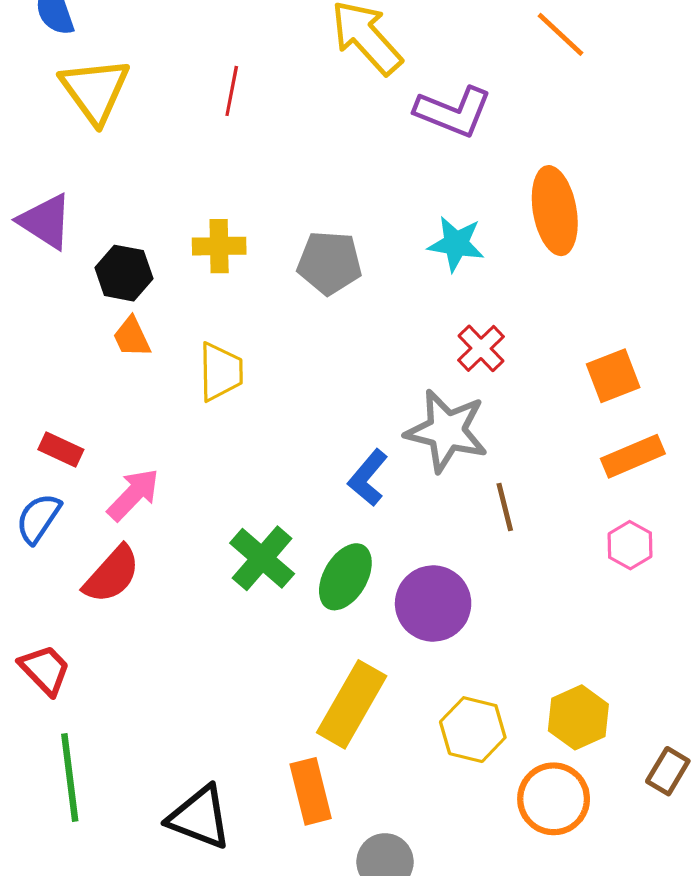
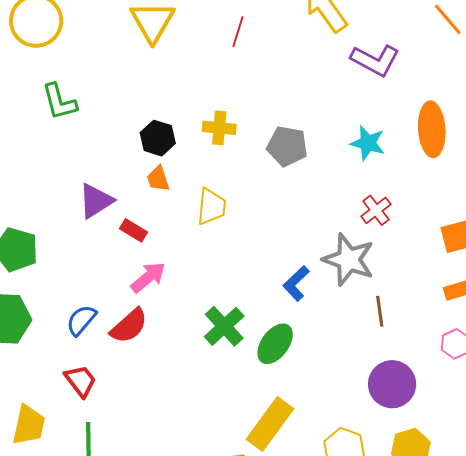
purple triangle: (45, 221) -> (96, 201), moved, turned 48
red rectangle: (61, 450) -> (134, 230), moved
blue semicircle: (38, 518) -> (81, 320), moved
purple circle: (433, 604) -> (392, 384), moved

